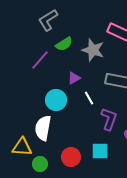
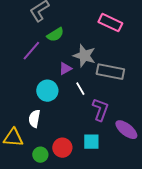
gray star: (93, 50) -> (84, 56), moved
white semicircle: (43, 128) -> (34, 119), size x0.7
green circle: (40, 164) -> (40, 155), moved

